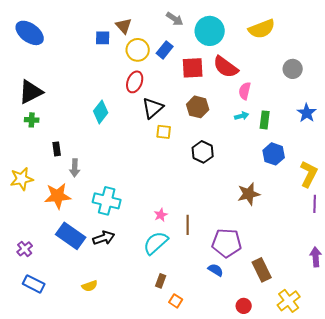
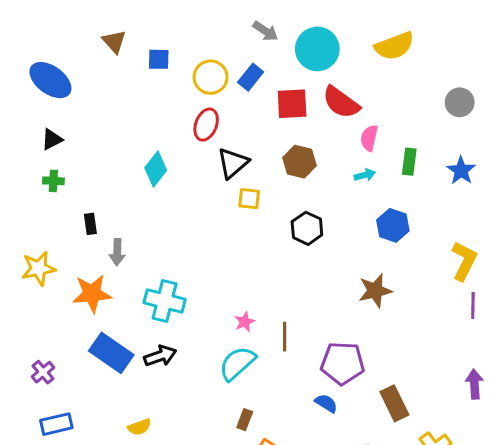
brown triangle: (124, 26) -> (114, 42), moved
blue ellipse: (30, 33) -> (50, 80), moved
gray circle: (293, 69) -> (460, 102), moved
black triangle: (31, 92) -> (52, 139), size x0.6
green rectangle: (265, 120) -> (409, 162), moved
blue hexagon: (274, 154) -> (393, 225), moved
blue rectangle: (34, 284) -> (56, 424), turned -40

